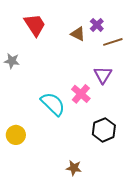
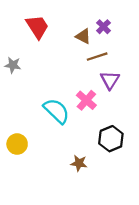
brown line: (113, 42) -> (97, 57), moved
brown star: (74, 168) -> (79, 163), moved

